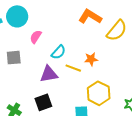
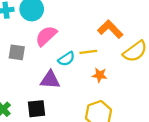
pink semicircle: (36, 37) -> (46, 36), size x1.5
yellow line: (73, 68) -> (88, 52), moved, turned -42

